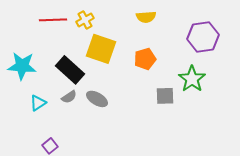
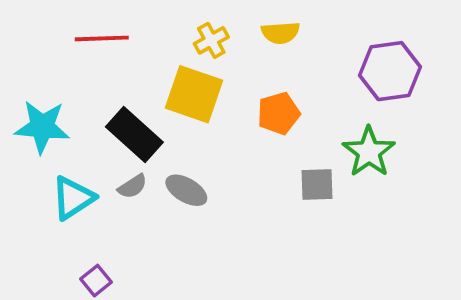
yellow cross: (85, 20) -> (211, 40), moved
cyan triangle: (38, 103) -> (73, 198), size x1.4

